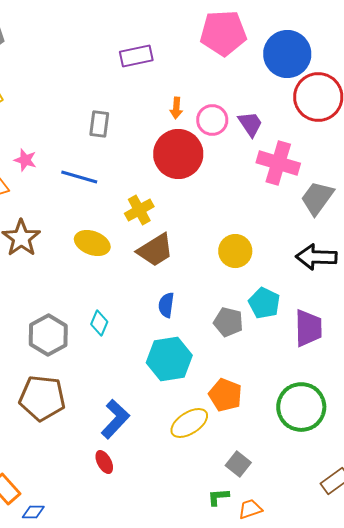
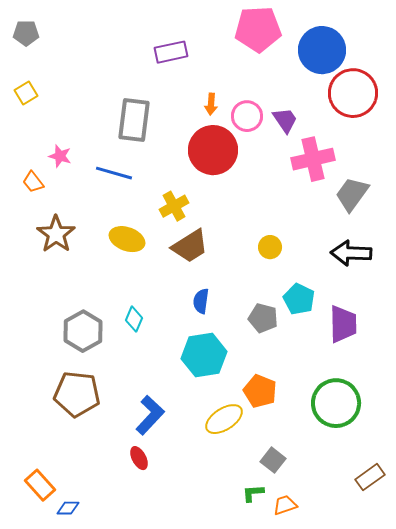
gray rectangle: (99, 124) -> (134, 120), size x1.6
pink cross: (278, 163) -> (313, 159), turned -30
yellow circle: (235, 251) -> (270, 247), size x0.7

